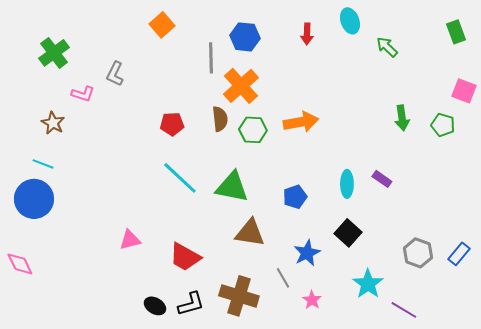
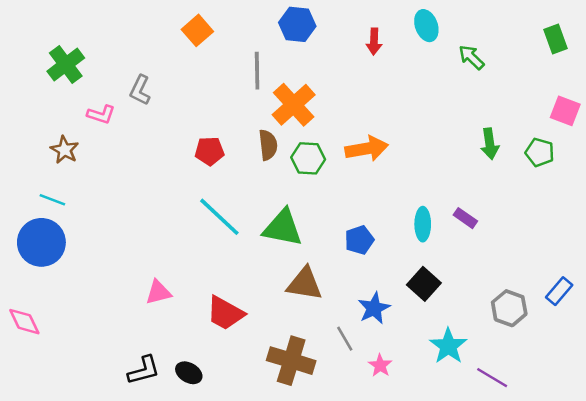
blue hexagon: (245, 37) -> (297, 24), moved
blue rectangle: (459, 254) -> (559, 291), moved
black L-shape: (191, 304) -> (144, 370), moved

